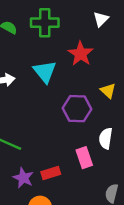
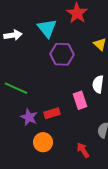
purple hexagon: (77, 109) -> (62, 54), moved

